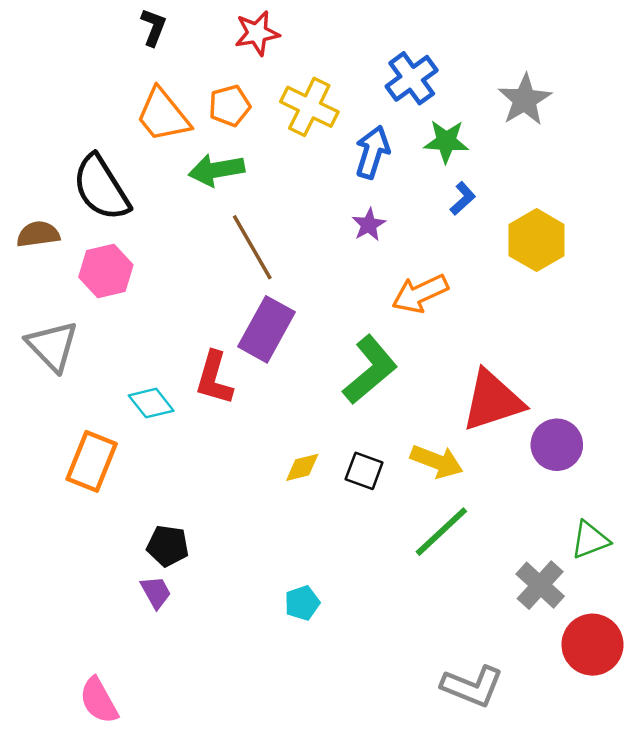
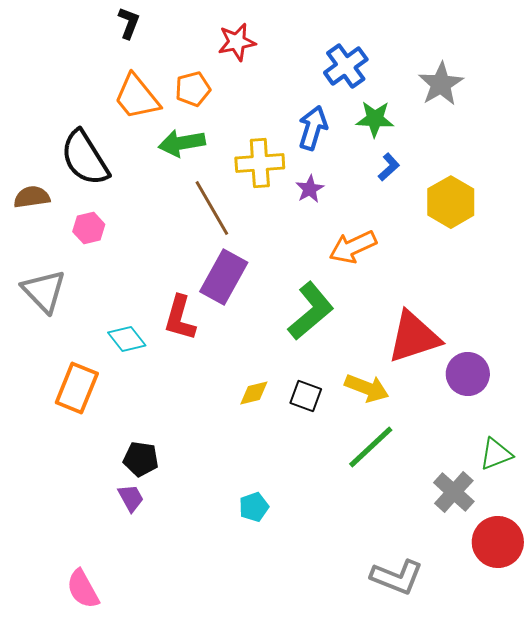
red star: (257, 33) -> (237, 42), moved
yellow cross: (309, 107) -> (260, 163), moved, turned -30
pink hexagon: (106, 271) -> (89, 228), size x0.7

